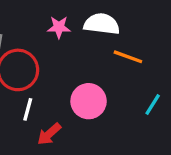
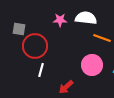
pink circle: (89, 101) -> (92, 65), moved
red arrow: (49, 134) -> (66, 87), moved

